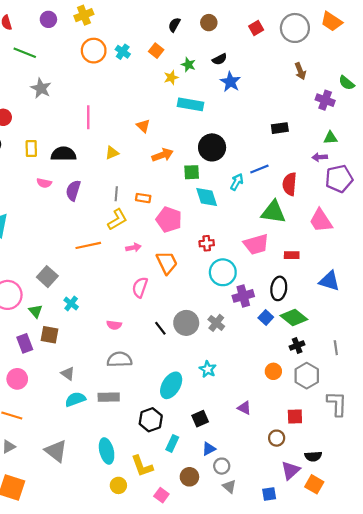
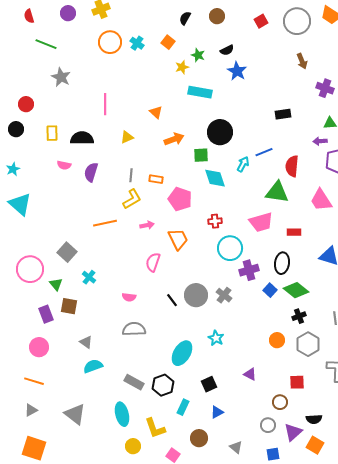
gray rectangle: (109, 397) -> (134, 382), moved, turned 30
gray circle: (222, 466) -> (268, 425), moved

